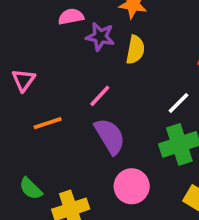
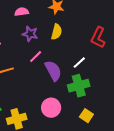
purple star: (100, 37) -> (30, 34), moved
purple semicircle: (110, 136) -> (53, 71), moved

